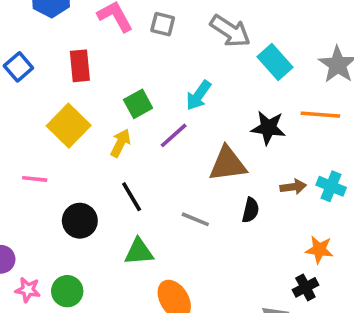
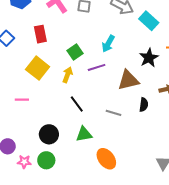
black star: (268, 128) -> (149, 58), turned -30
purple line: (174, 135) -> (97, 67), turned 30
black circle: (80, 221) -> (49, 134), moved

